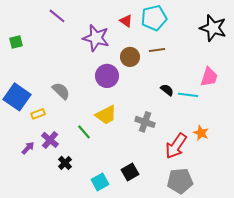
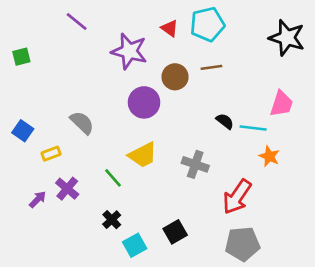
blue square: (17, 97) -> (23, 131), size x0.6
orange star: (201, 133) -> (269, 156), moved
black cross: (65, 163) -> (112, 220), moved

